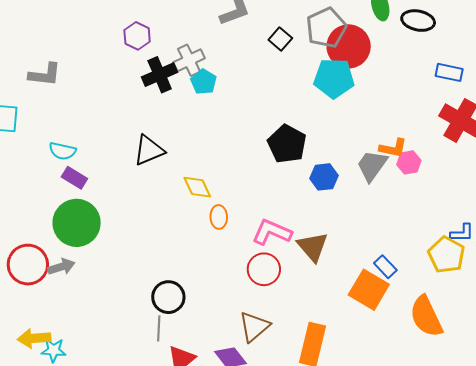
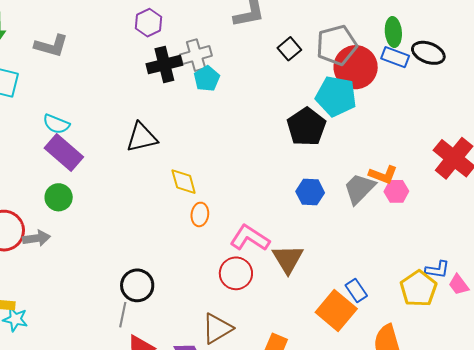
blue rectangle: (449, 72) -> (395, 57), moved
black pentagon: (287, 144) -> (306, 127), moved
purple rectangle: (74, 178) -> (64, 153), size x1.5
green circle: (77, 223) -> (59, 197), size x0.6

